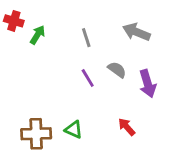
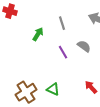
green arrow: (38, 35) -> (38, 34), moved
brown cross: (36, 134) -> (26, 92), turned -30

